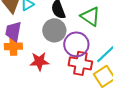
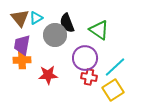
gray circle: (54, 30) -> (55, 35), moved
red cross: (80, 63) -> (89, 77), size x0.7

